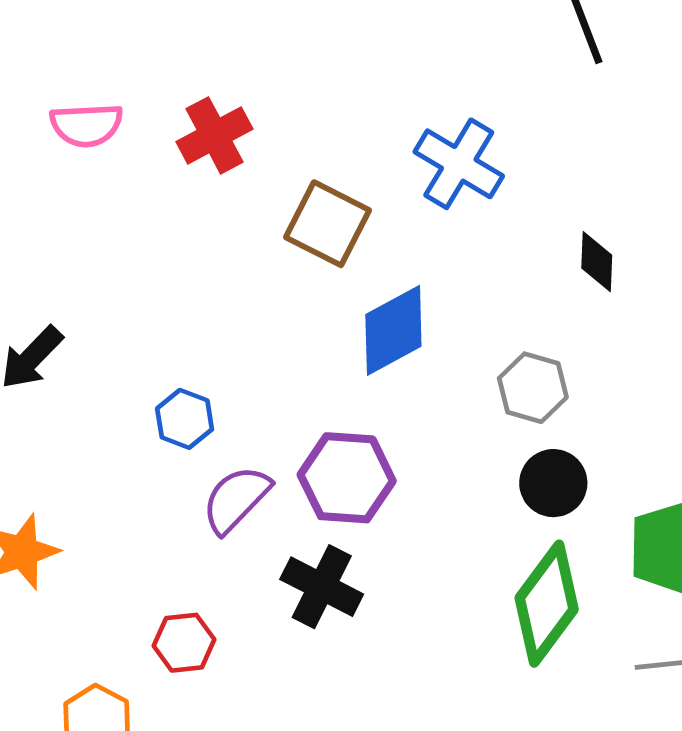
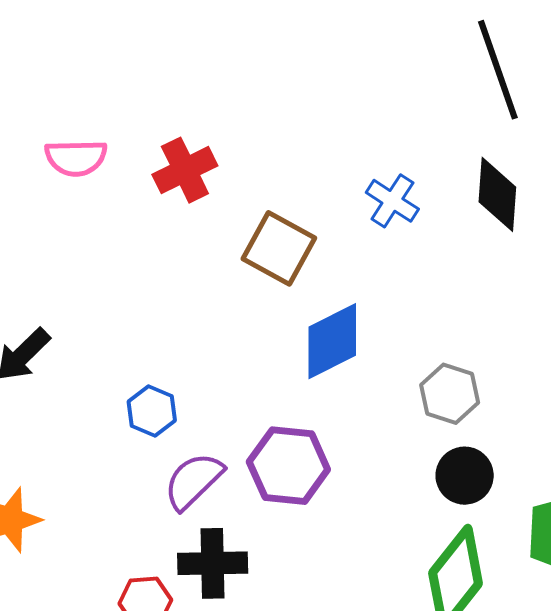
blue cross: (459, 164) -> (392, 201), size x0.7
black diamond: (597, 262) -> (497, 194), moved, size x1.4
black cross: (322, 587) -> (213, 563), moved, turned -30

